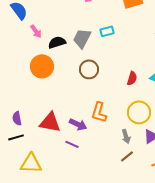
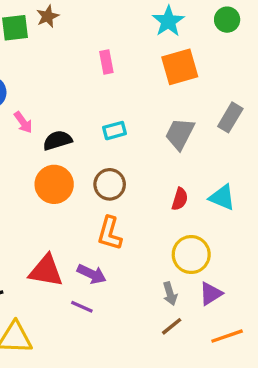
cyan rectangle: (107, 31) -> (115, 131), moved
gray trapezoid: (82, 38) -> (180, 134), moved
orange circle: (42, 66) -> (54, 184), moved
orange L-shape: (99, 112) -> (110, 233), moved

